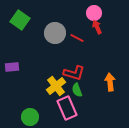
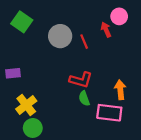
pink circle: (94, 13) -> (119, 16), moved
red line: (77, 38) -> (84, 42), turned 40
yellow cross: (56, 86) -> (26, 105), moved
pink rectangle: (67, 108) -> (109, 113), moved, turned -60

